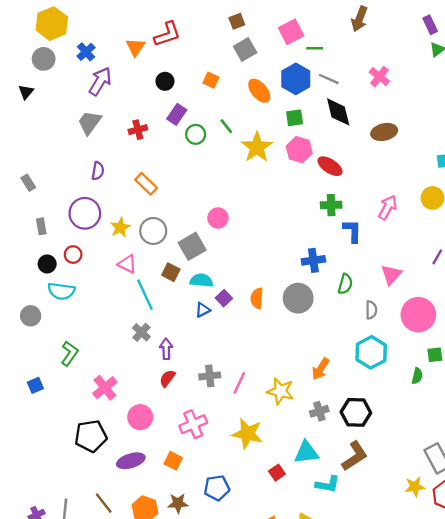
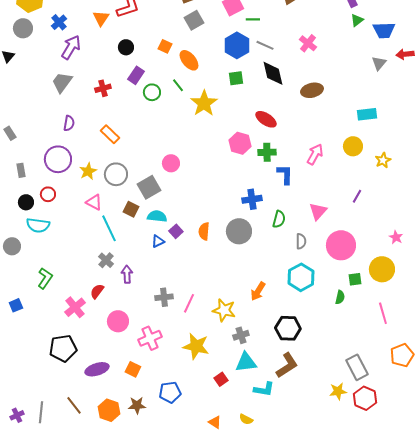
orange ellipse: (259, 91) -> (189, 60), moved
pink hexagon: (299, 150) -> (240, 143), moved
red semicircle: (167, 378) -> (97, 291), moved
gray cross: (319, 411) -> (241, 335), moved
pink circle: (140, 417) -> (118, 321), moved

